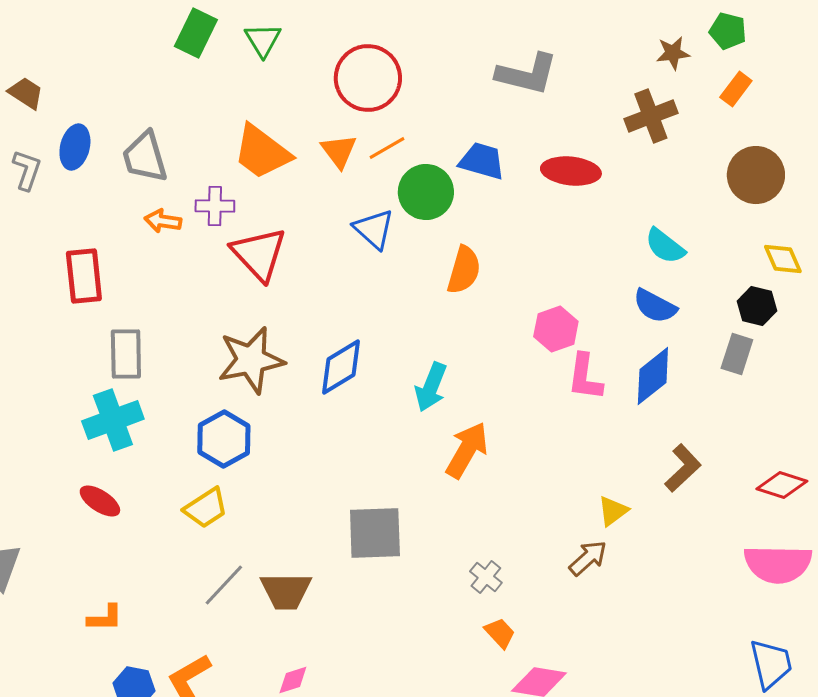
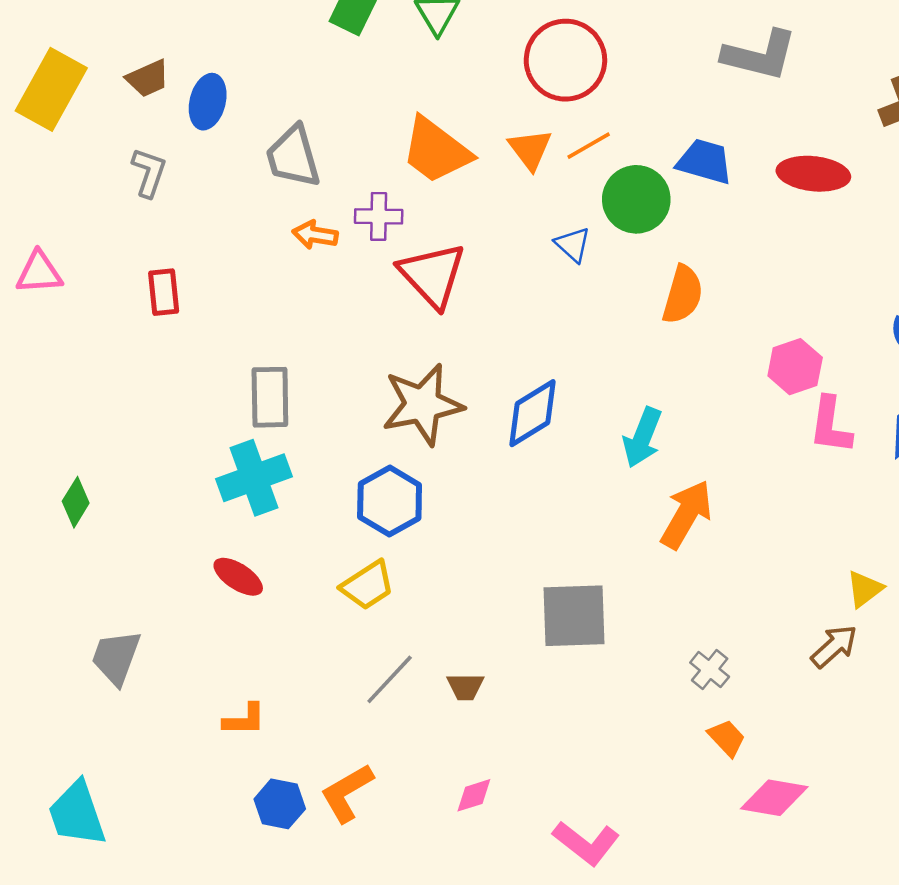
brown trapezoid: (26, 93) -> (148, 78), turned 123
blue ellipse: (75, 147) -> (208, 102), moved
blue triangle: (374, 229) -> (573, 245), size x0.7
red rectangle: (84, 276) -> (164, 292), moved, size x0.7
brown trapezoid: (286, 591) -> (465, 687), size x0.6

